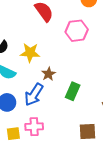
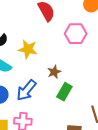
brown star: (49, 74) -> (54, 72), moved

